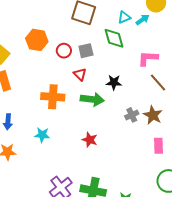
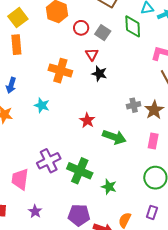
gray square: (86, 51) -> (103, 33), turned 35
black star: (114, 82) -> (99, 74), moved
green arrow: (92, 99) -> (114, 137), moved

